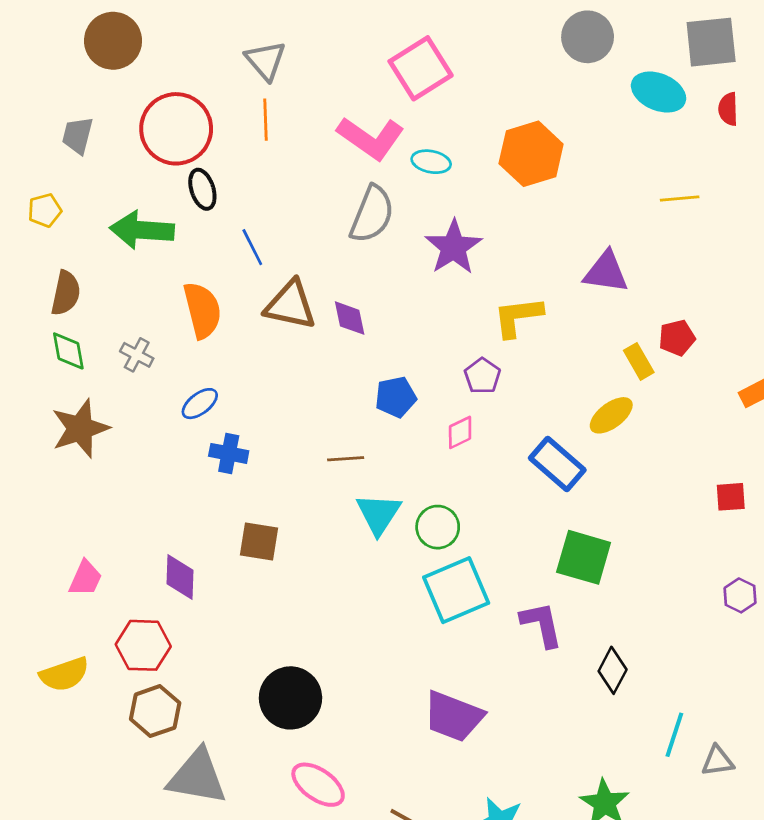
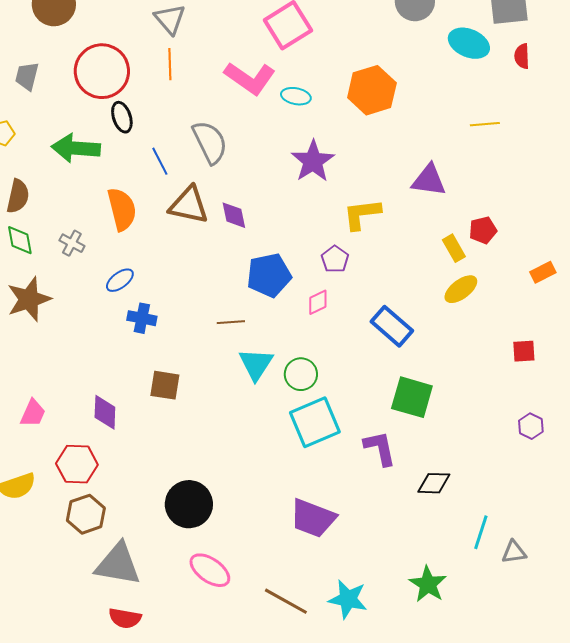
gray semicircle: (372, 214) -> (210, 142), moved, turned -48
blue pentagon: (396, 397) -> (269, 275), size x1.4
yellow ellipse: (611, 415) -> (461, 289), moved
black diamond: (613, 670) -> (434, 483), turned 64

